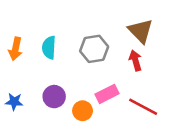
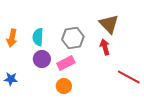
pink rectangle: (107, 94) -> (66, 63), moved
purple circle: (54, 97) -> (42, 59), moved
red line: (143, 107) -> (129, 77), moved

